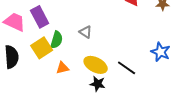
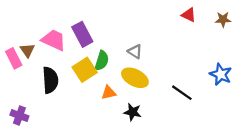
yellow ellipse: (96, 65) -> (135, 78), moved
black star: (98, 84) -> (133, 112), moved

